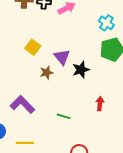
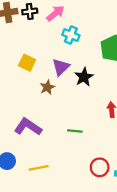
cyan cross: (106, 23) -> (71, 35), moved
purple triangle: (62, 57) -> (61, 67), turned 36

